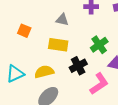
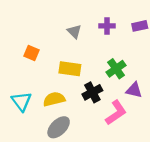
gray triangle: (62, 20) -> (74, 32), moved, turned 32
cyan triangle: (15, 74) -> (21, 101), turned -42

